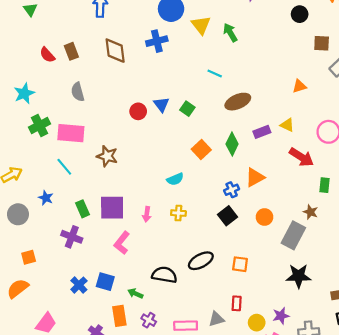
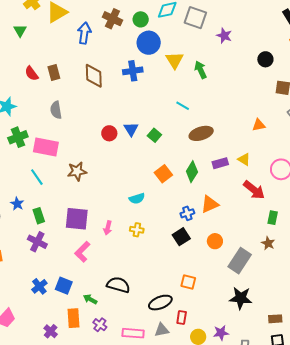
brown star: (107, 156) -> (77, 171), turned -30
green rectangle: (83, 209) -> (39, 216), moved
brown star: (311, 212) -> (268, 243), moved
black ellipse: (201, 261) -> (160, 303), moved

